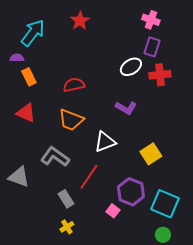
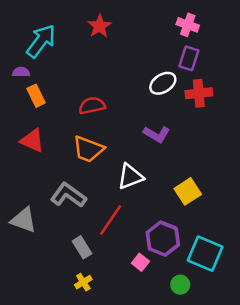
green circle: (163, 235) -> (180, 285), moved

